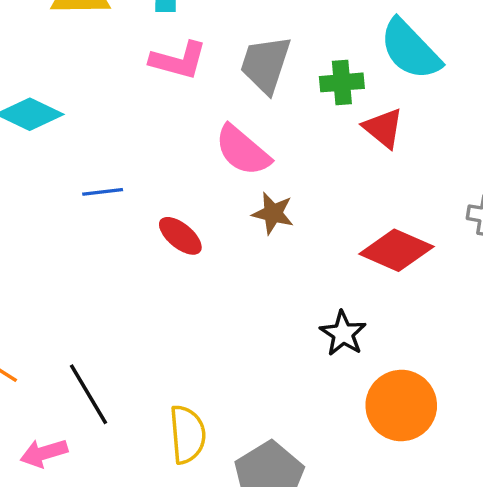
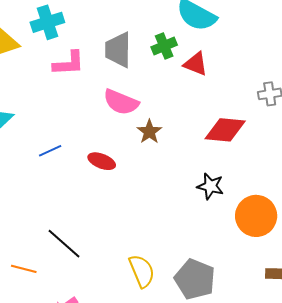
brown star: (273, 213) -> (149, 132), turned -30
black line: (89, 394) -> (64, 244), moved

